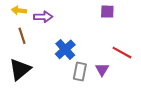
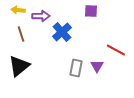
purple square: (107, 12) -> (91, 11), moved
blue cross: (65, 49) -> (62, 32), moved

